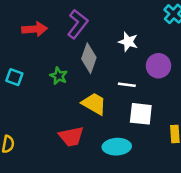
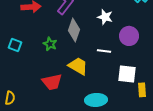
white square: (141, 114) -> (127, 74), moved
red trapezoid: (71, 137) -> (52, 82), moved

